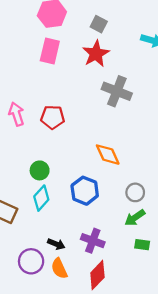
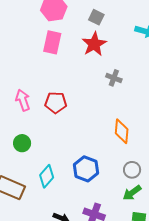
gray cross: (117, 91) -> (114, 78), size x0.6
orange diamond: (108, 155) -> (122, 131), moved, turned 30
green circle: (40, 170) -> (22, 143), moved

